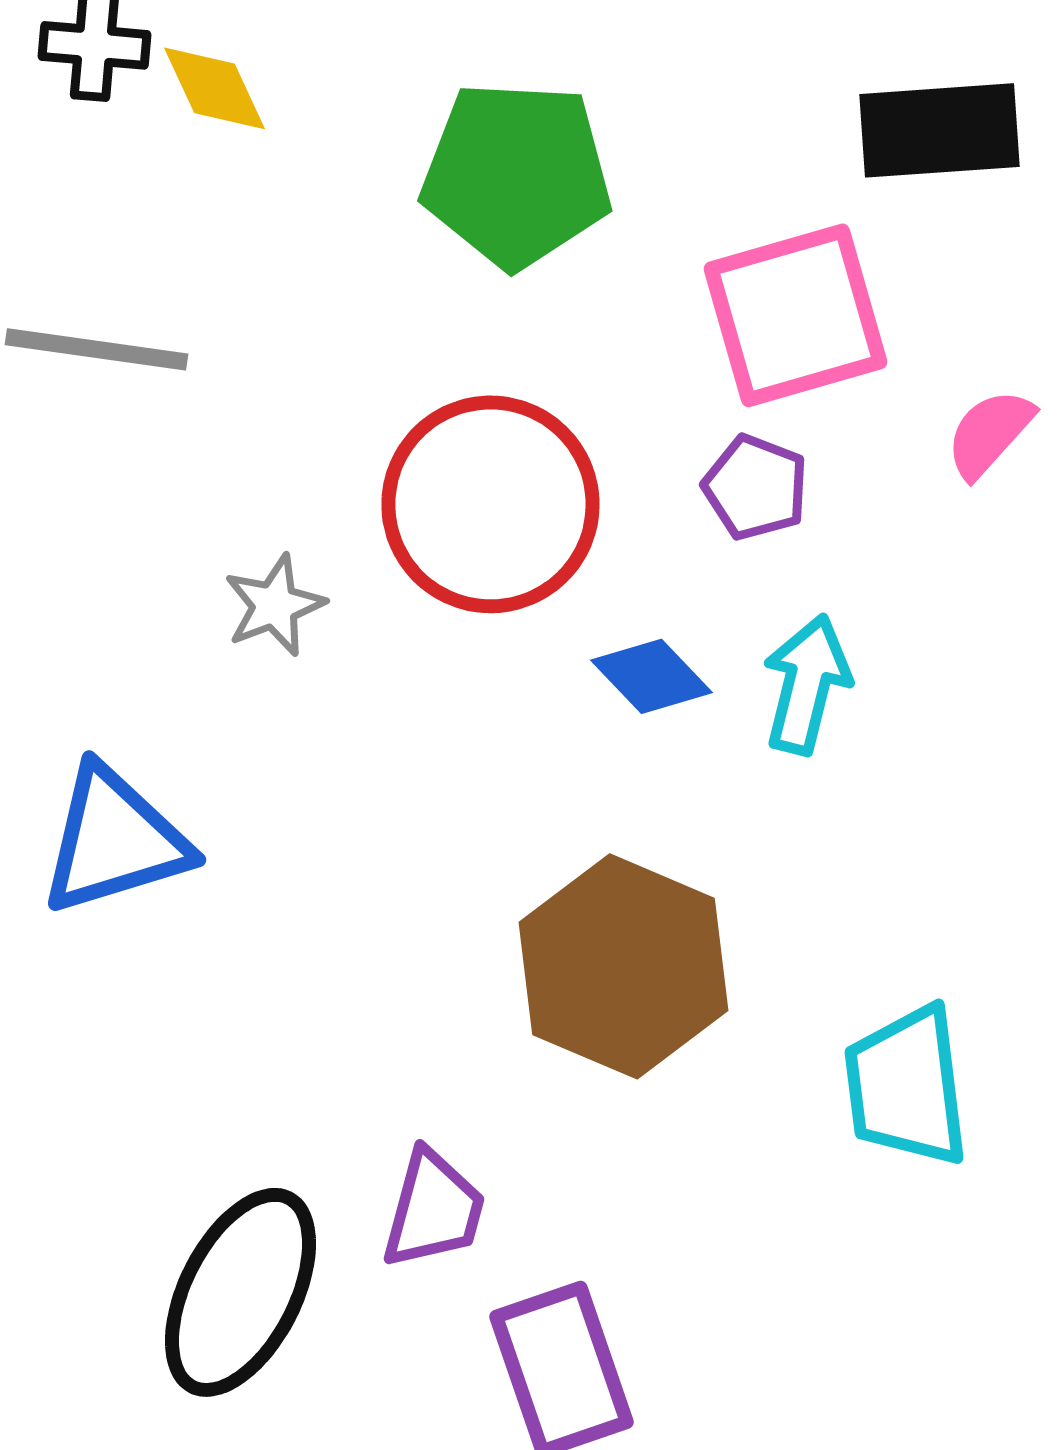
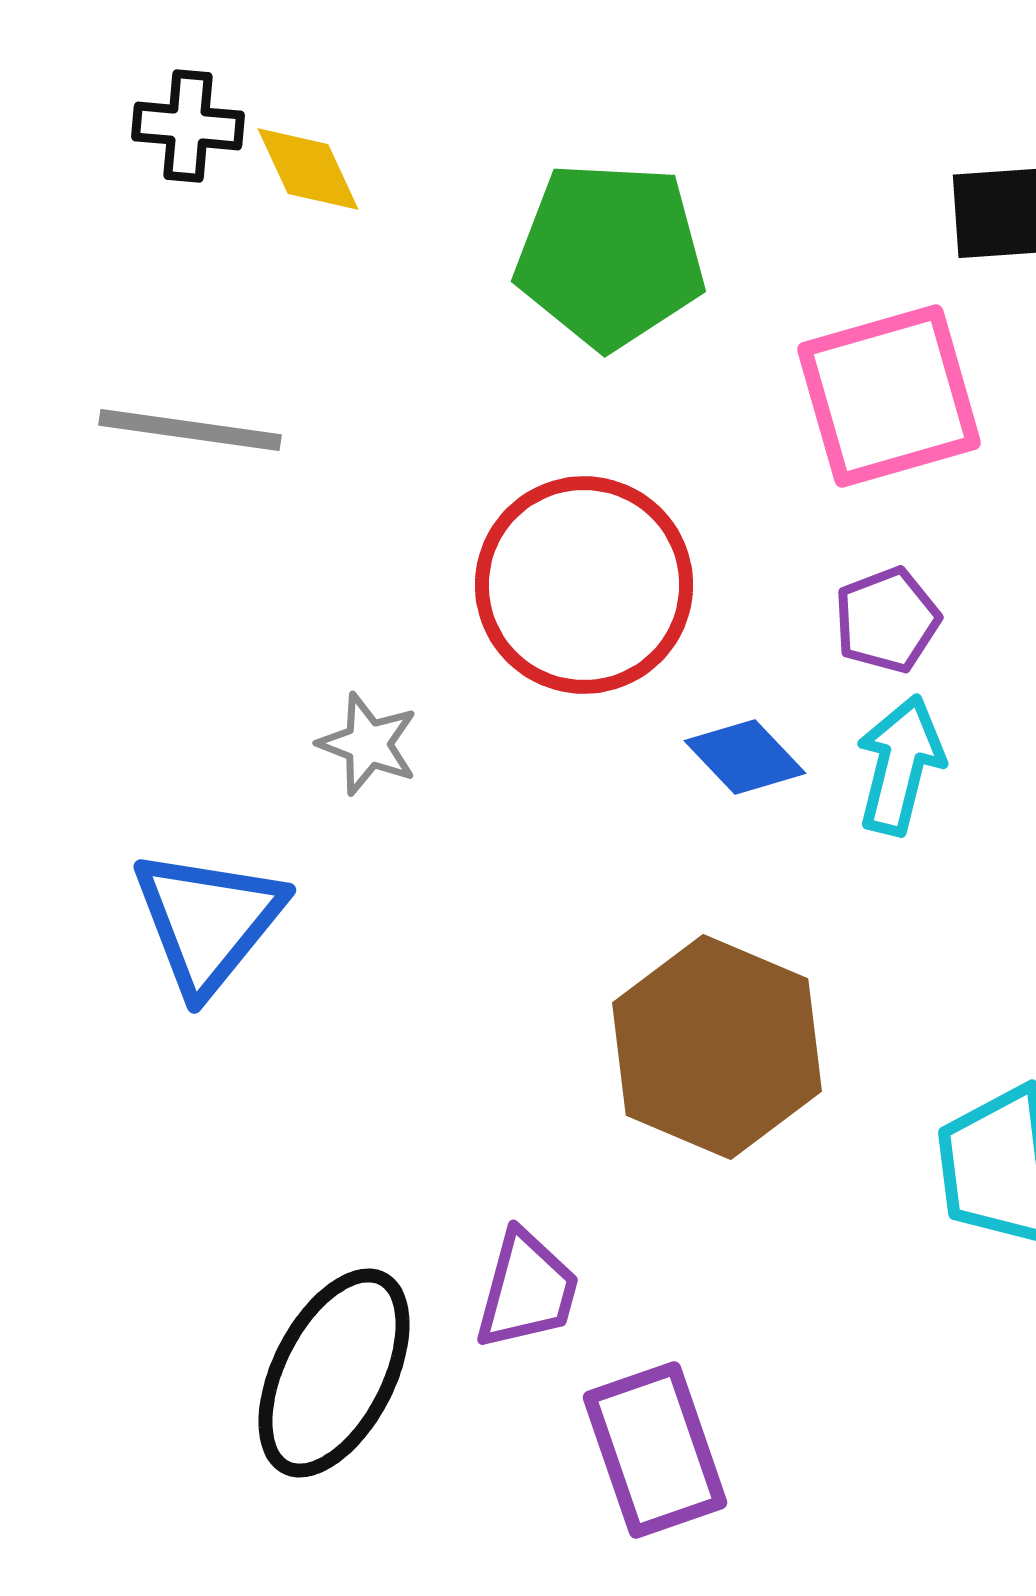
purple pentagon: (755, 487) -> (887, 620), moved, turned 30
gray star: (274, 605) -> (368, 744), moved, turned -30
blue triangle: (114, 840) -> (208, 921), turned -34

